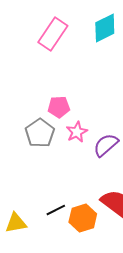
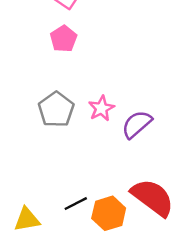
pink pentagon: (59, 107) -> (63, 39), moved, turned -30

